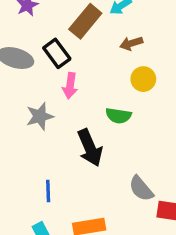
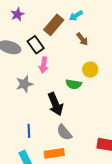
brown arrow: (131, 43) -> (82, 39), turned -112
yellow circle: (143, 79) -> (90, 70), moved
gray semicircle: (141, 189) -> (64, 132), moved

